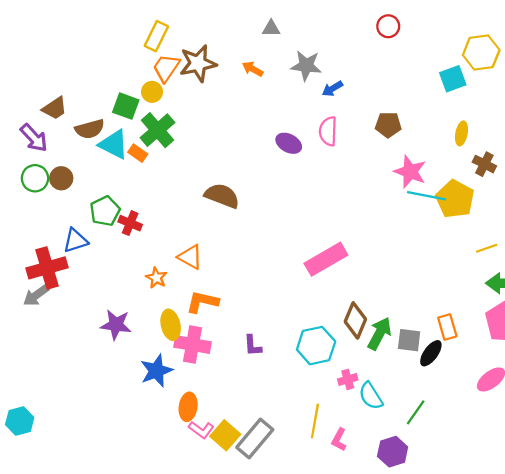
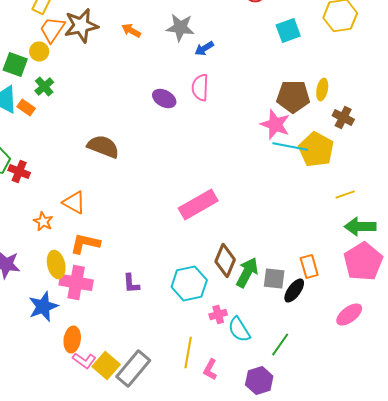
cyan square: (453, 79) -> (288, 30), moved
brown pentagon: (388, 125) -> (293, 96), moved, size x1.4
green cross: (157, 130) -> (44, 86), size x0.6

